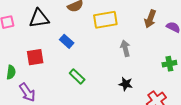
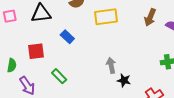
gray arrow: (125, 48) -> (111, 65), moved
green rectangle: (77, 76) -> (59, 76), moved

